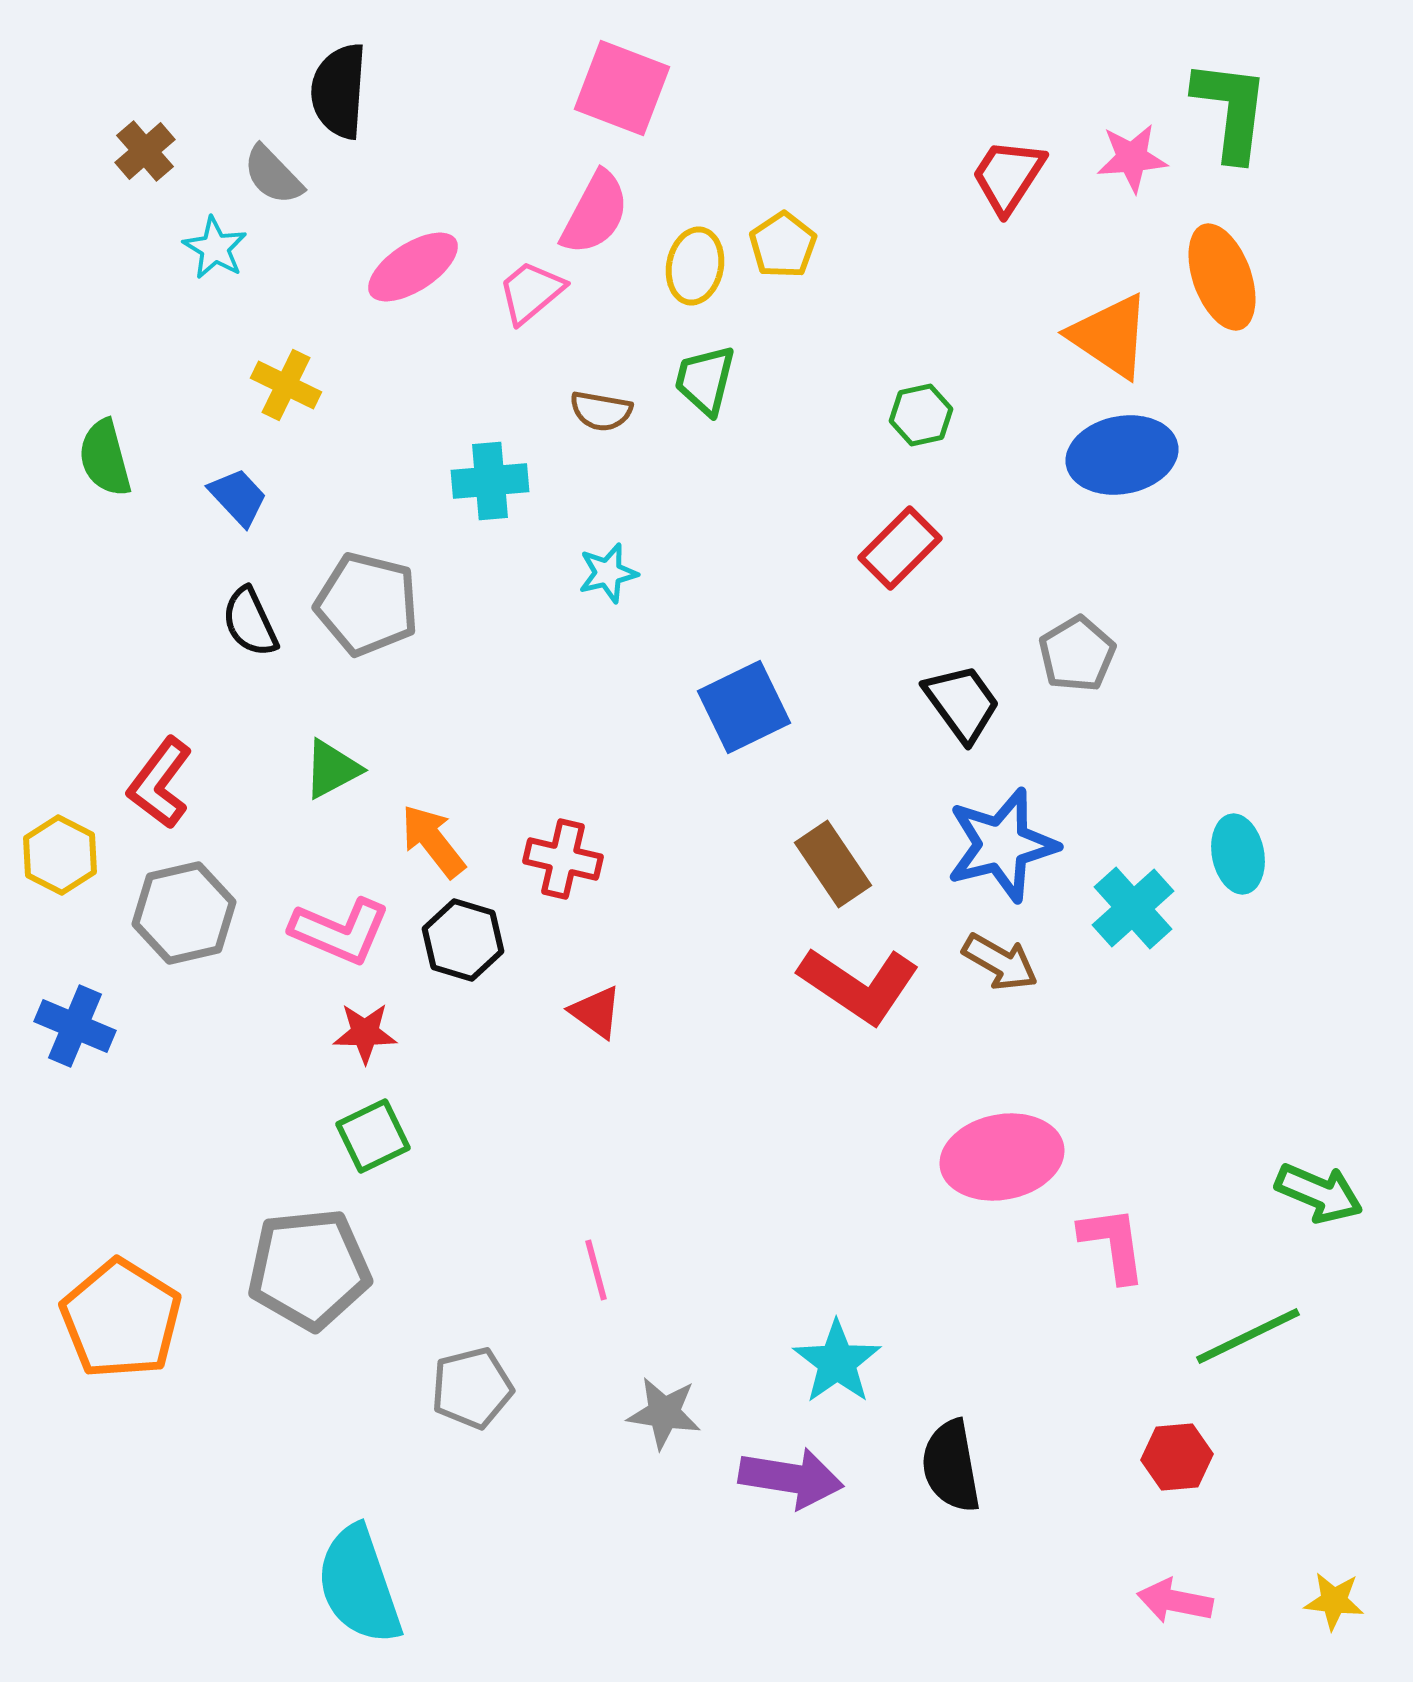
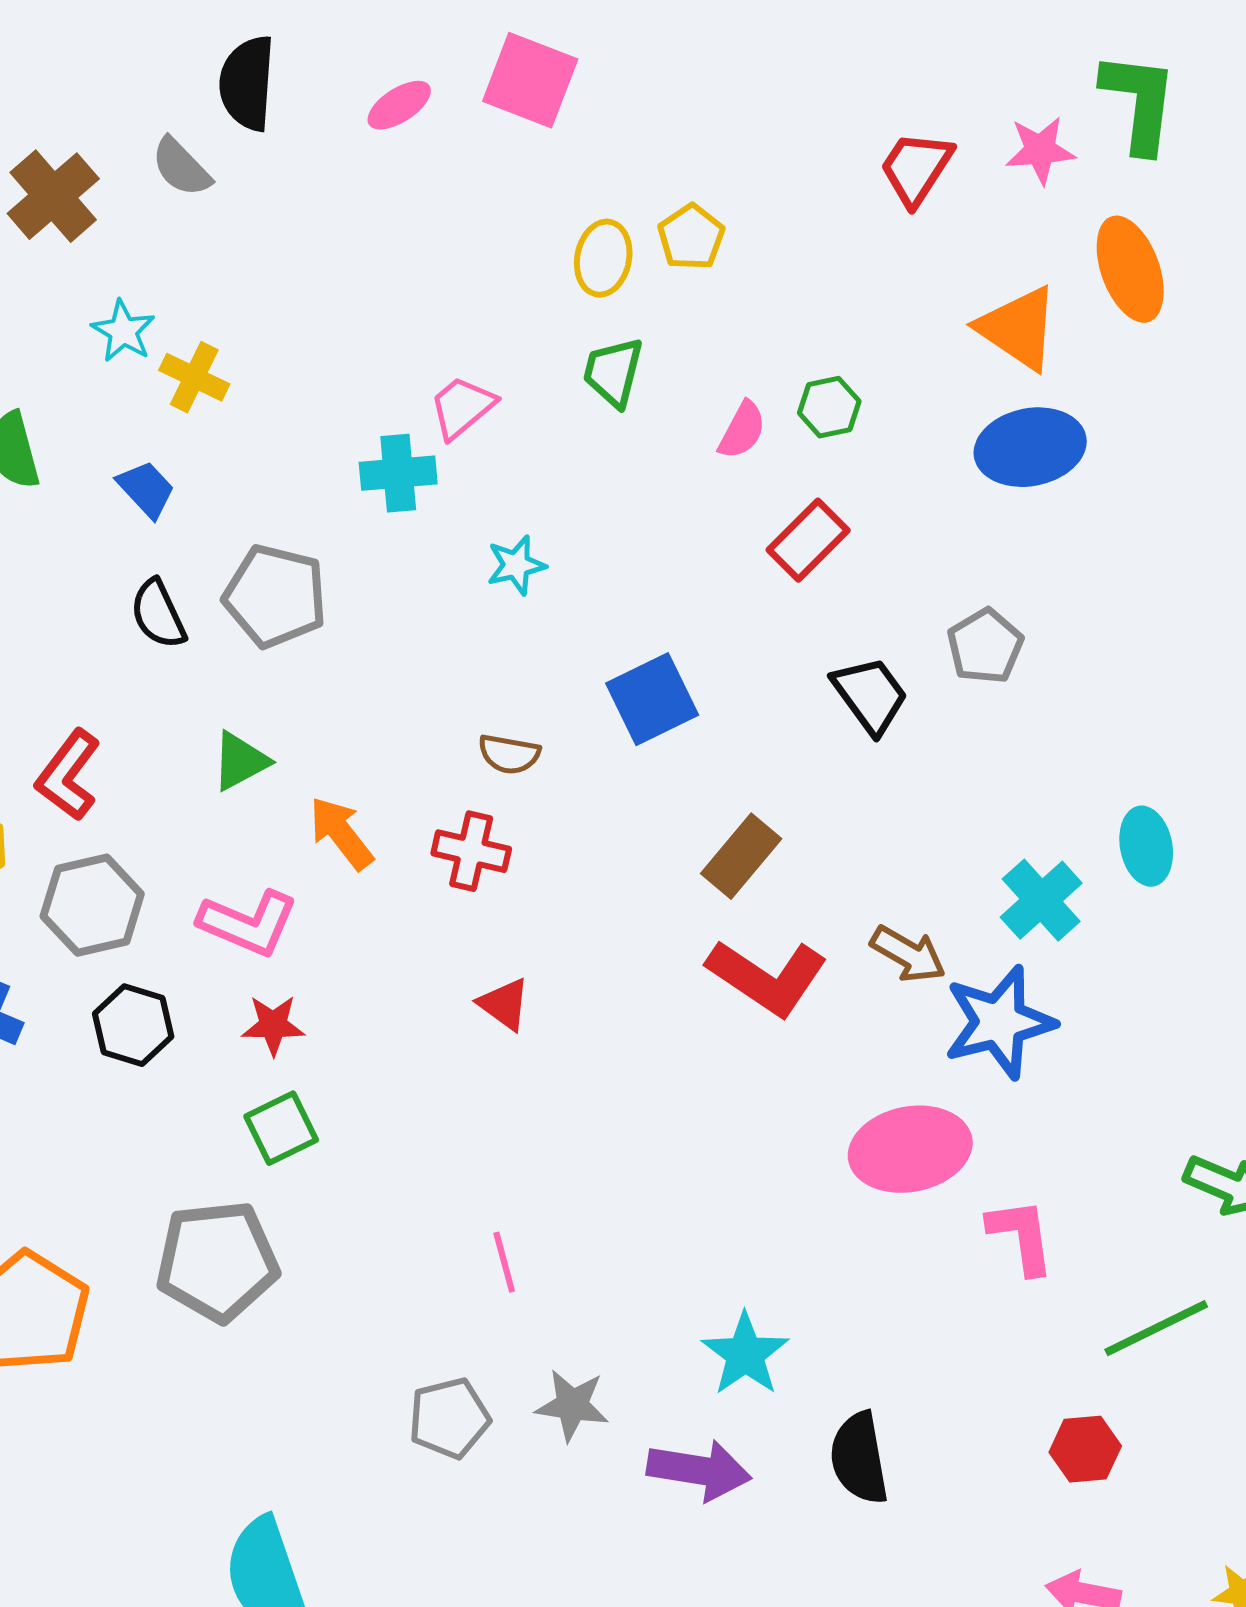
brown cross: (145, 151) -> (53, 196), moved, size x1.5
pink semicircle: (595, 213) -> (742, 430), moved, size x0.7
cyan star: (215, 248) -> (123, 331), moved
pink ellipse: (413, 267) -> (399, 105), moved, size x0.7
pink trapezoid: (531, 292) -> (462, 407), moved
brown semicircle: (601, 411) -> (509, 754), moved
blue star: (1002, 845) -> (999, 1022), moved
brown rectangle: (833, 864) -> (741, 856), turned 74
black hexagon: (463, 940) -> (133, 1025), moved
gray pentagon: (472, 1388) -> (449, 1418), moved

